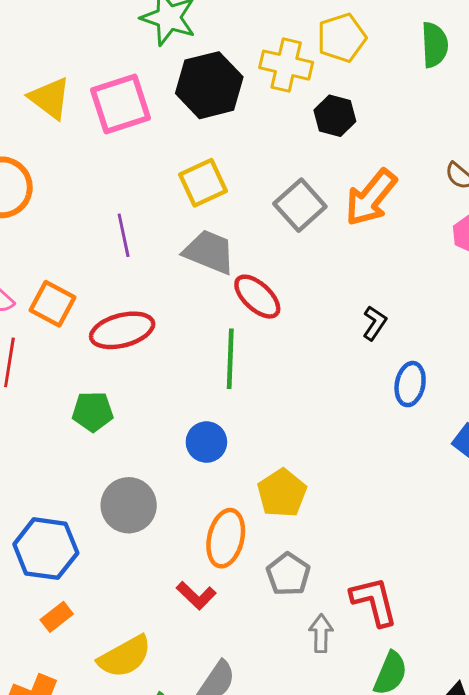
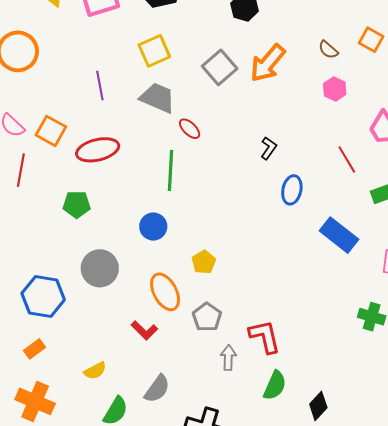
red ellipse: (257, 297) -> (190, 129), size x0.7
yellow pentagon: (282, 493) -> (204, 262), size x0.7
orange ellipse: (226, 538) -> (165, 292), turned -42
orange rectangle: (57, 617) -> (35, 349), moved
yellow semicircle: (125, 657) -> (95, 371), size x0.6

